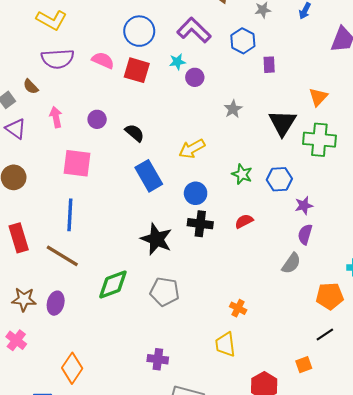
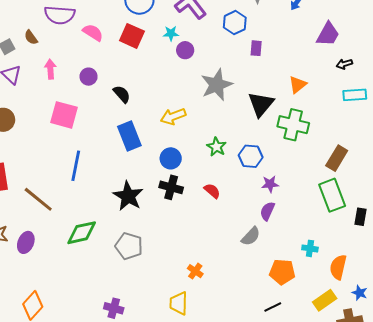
pink semicircle: (103, 60) -> (93, 32), moved
gray star: (233, 109) -> (217, 85), size x1.8
blue line: (70, 215) -> (76, 166), moved
red semicircle: (244, 221) -> (212, 191), turned 60

